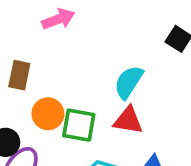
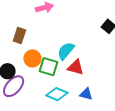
cyan semicircle: (129, 82) -> (66, 51), moved

